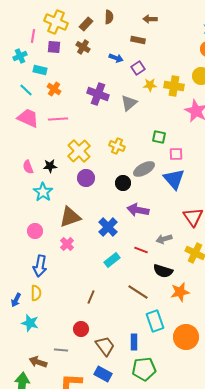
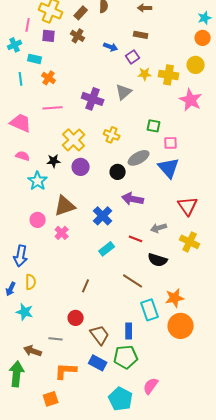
brown rectangle: (138, 40) -> (141, 35), moved
cyan line: (26, 90) -> (21, 79), turned 40
purple cross: (98, 94) -> (93, 99), moved
pink trapezoid: (28, 118) -> (21, 123), moved
black star: (50, 166) -> (54, 161), moved
pink semicircle: (28, 167) -> (23, 156), turned 128
pink circle: (35, 231) -> (38, 220), moved
blue arrow: (40, 266) -> (21, 256), moved
orange star: (180, 292) -> (175, 298), moved
green pentagon: (144, 369) -> (126, 357), moved

